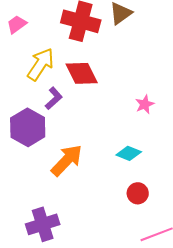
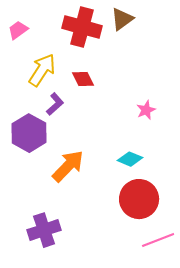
red diamond: (82, 73) -> (83, 79), size x0.7
red circle: (138, 193) -> (139, 199), size x1.8

